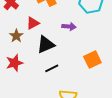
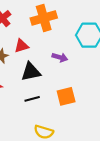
orange square: (92, 60) -> (66, 96), moved

